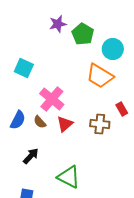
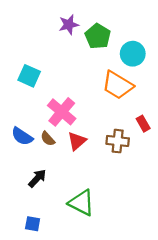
blue semicircle: (18, 120) -> (22, 136), turned 96

